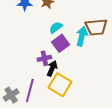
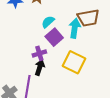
black arrow: (52, 68) -> (40, 67), moved
yellow square: (60, 85) -> (74, 62), moved

